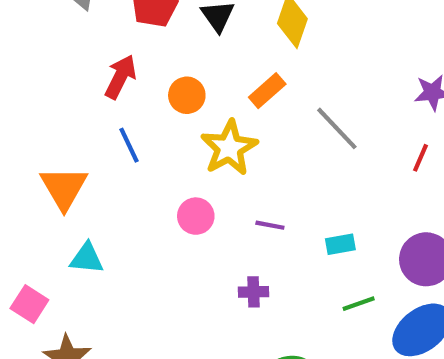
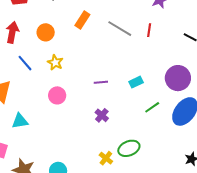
yellow star: (229, 148) -> (55, 62), moved, size x0.6
red line: (421, 158) -> (149, 30), moved
pink circle: (196, 216) -> (57, 95), moved
purple cross: (254, 292) -> (102, 115), turned -32

